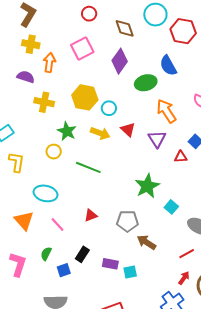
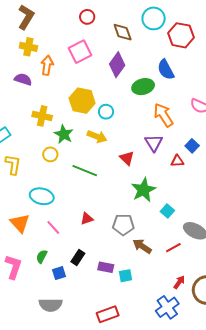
yellow cross: (44, 102) -> (42, 116), moved
red triangle: (128, 130) -> (127, 158), moved
red line: (187, 254) -> (173, 248), moved

